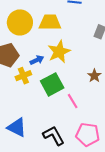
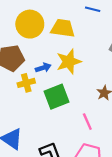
pink line: (73, 101) -> (87, 122), moved

